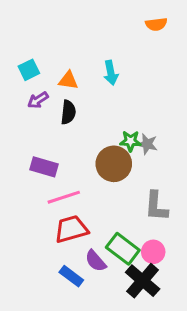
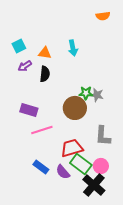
red trapezoid: (71, 229) -> (72, 148), moved
blue rectangle: (71, 276) -> (41, 167), moved

